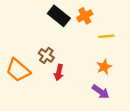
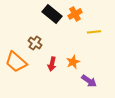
brown cross: (46, 55) -> (35, 43), moved
orange star: (104, 67) -> (73, 62), moved

